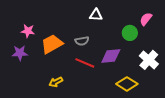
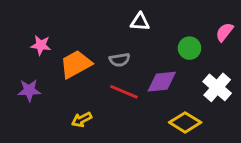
pink semicircle: (146, 19) -> (224, 32), moved
purple star: (20, 53) -> (29, 90), moved

